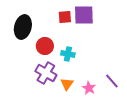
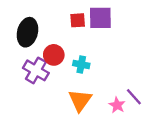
purple cross: (46, 73) -> (36, 70), moved
orange triangle: (67, 84) -> (80, 100), size x1.5
pink star: (89, 88) -> (117, 105), moved

